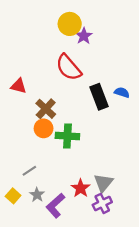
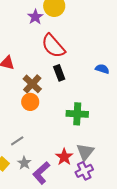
purple star: (84, 36) -> (35, 17), moved
black rectangle: (99, 97) -> (59, 73), moved, size x0.7
green cross: (67, 136) -> (77, 114), moved

